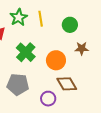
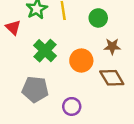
brown diamond: (67, 84) -> (112, 78), moved

